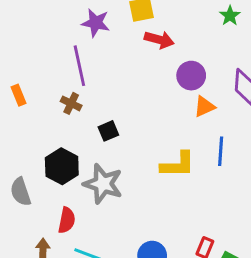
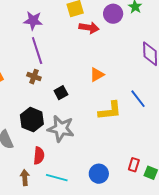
purple star: (96, 23) -> (33, 21), moved
purple circle: (191, 76) -> (113, 14), moved
orange triangle: (204, 107) -> (97, 75), moved
blue line: (221, 151) -> (138, 99), turned -36

